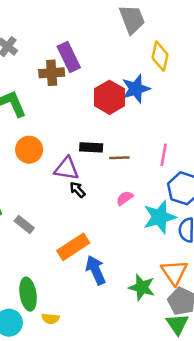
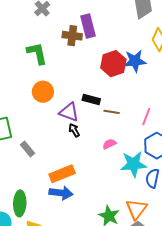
blue arrow: (96, 270) -> (61, 193), moved, turned 110

